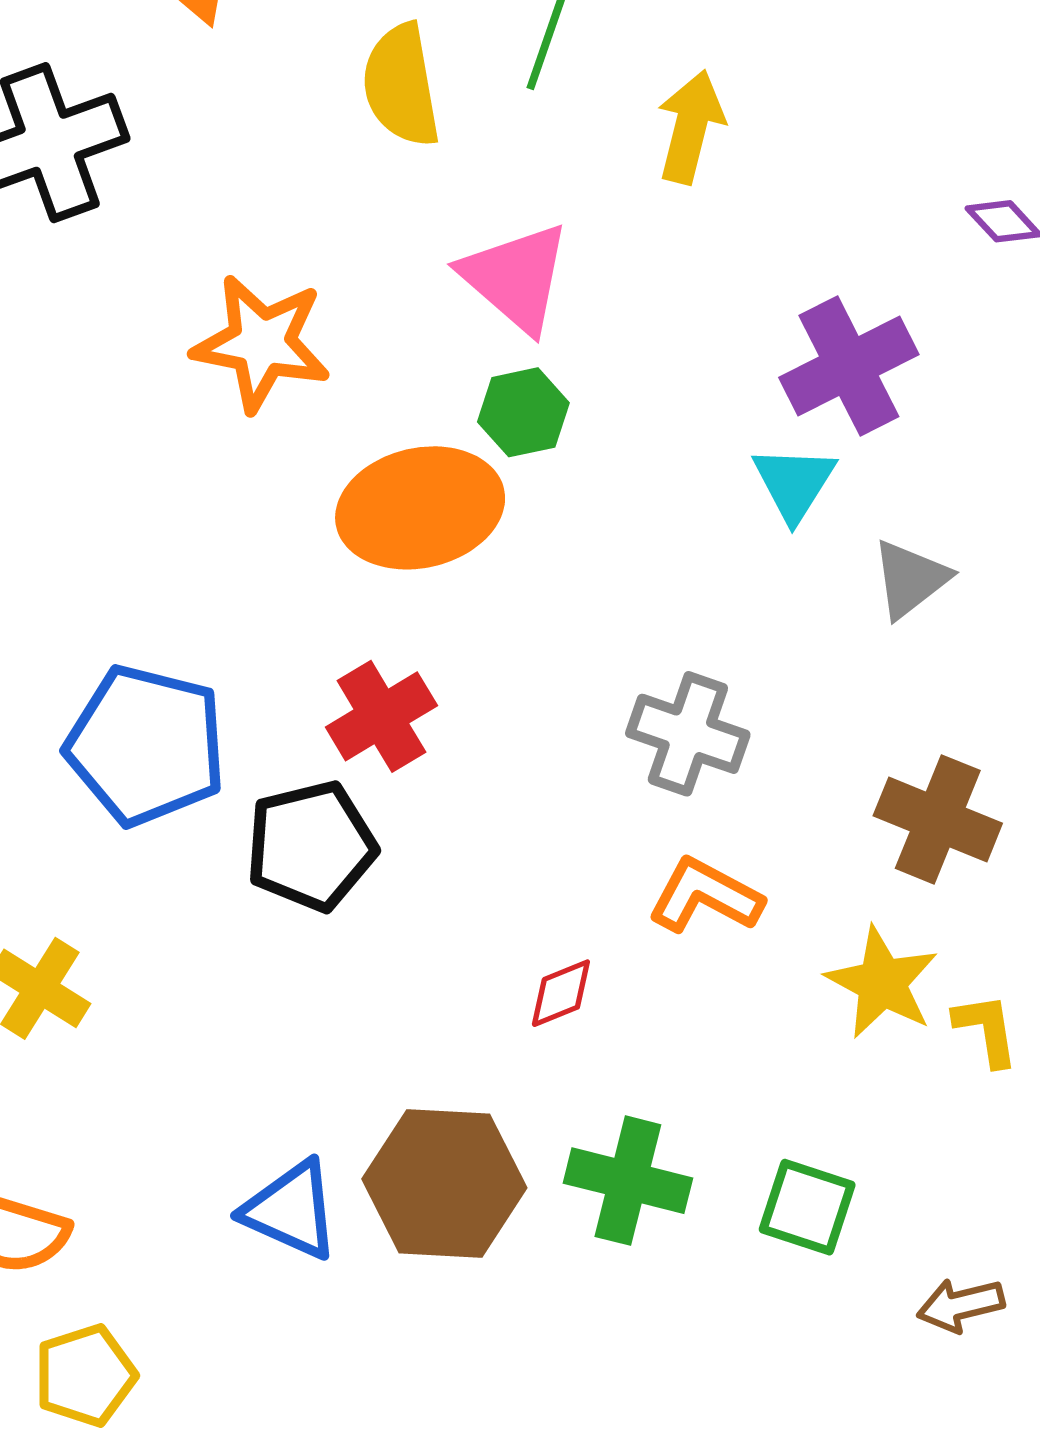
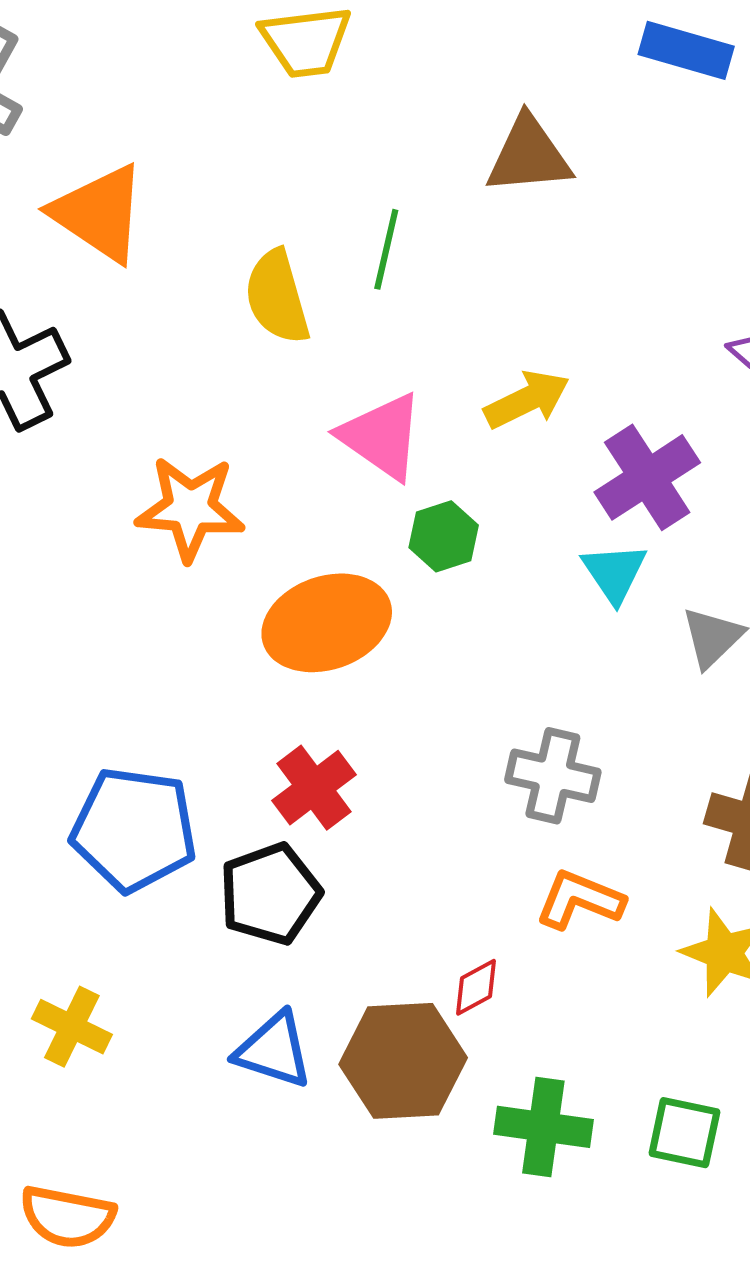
yellow arrow: (691, 127) -> (527, 400), moved, turned 56
green hexagon: (523, 412) -> (444, 536), moved
brown hexagon: (444, 1183) -> (403, 1061), moved
blue triangle: (291, 1210) -> (274, 1050), moved

